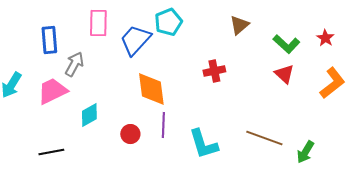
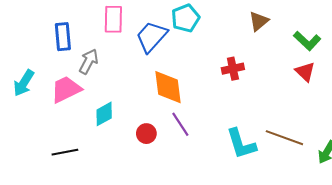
purple line: (163, 125) -> (180, 124), turned -35
cyan L-shape: (203, 144) -> (241, 144), moved

